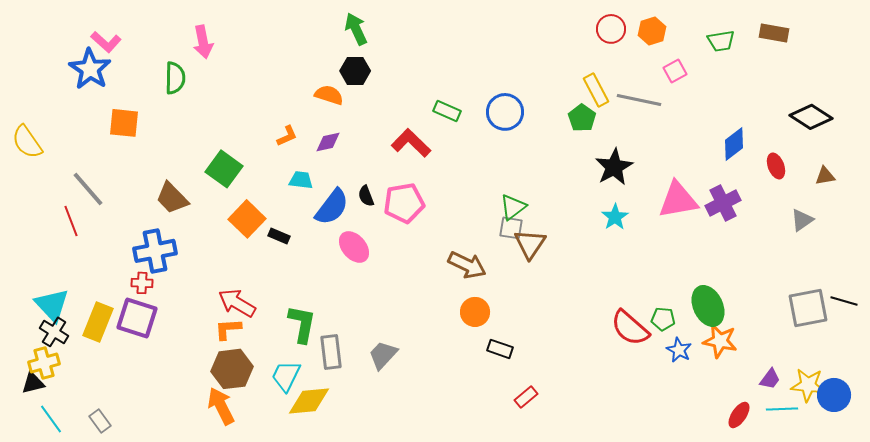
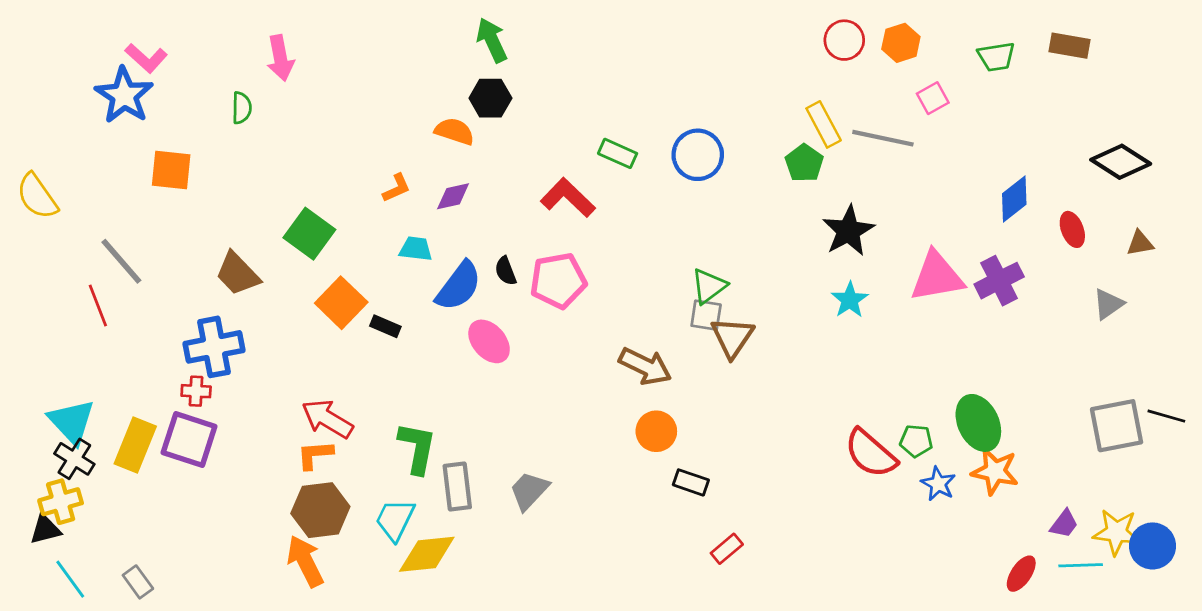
green semicircle: (175, 78) -> (242, 108), size x0.7

